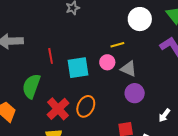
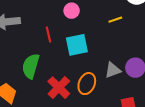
pink circle: (107, 62) -> (72, 11), moved
gray triangle: (128, 69) -> (113, 70), moved, turned -42

